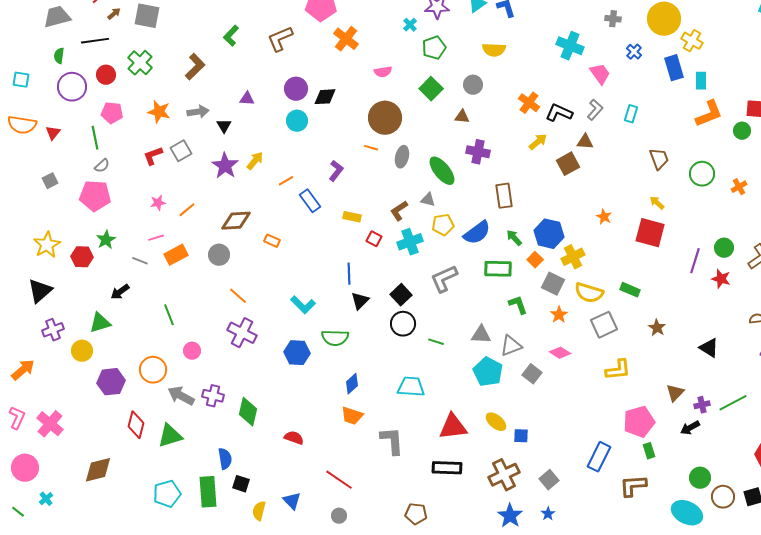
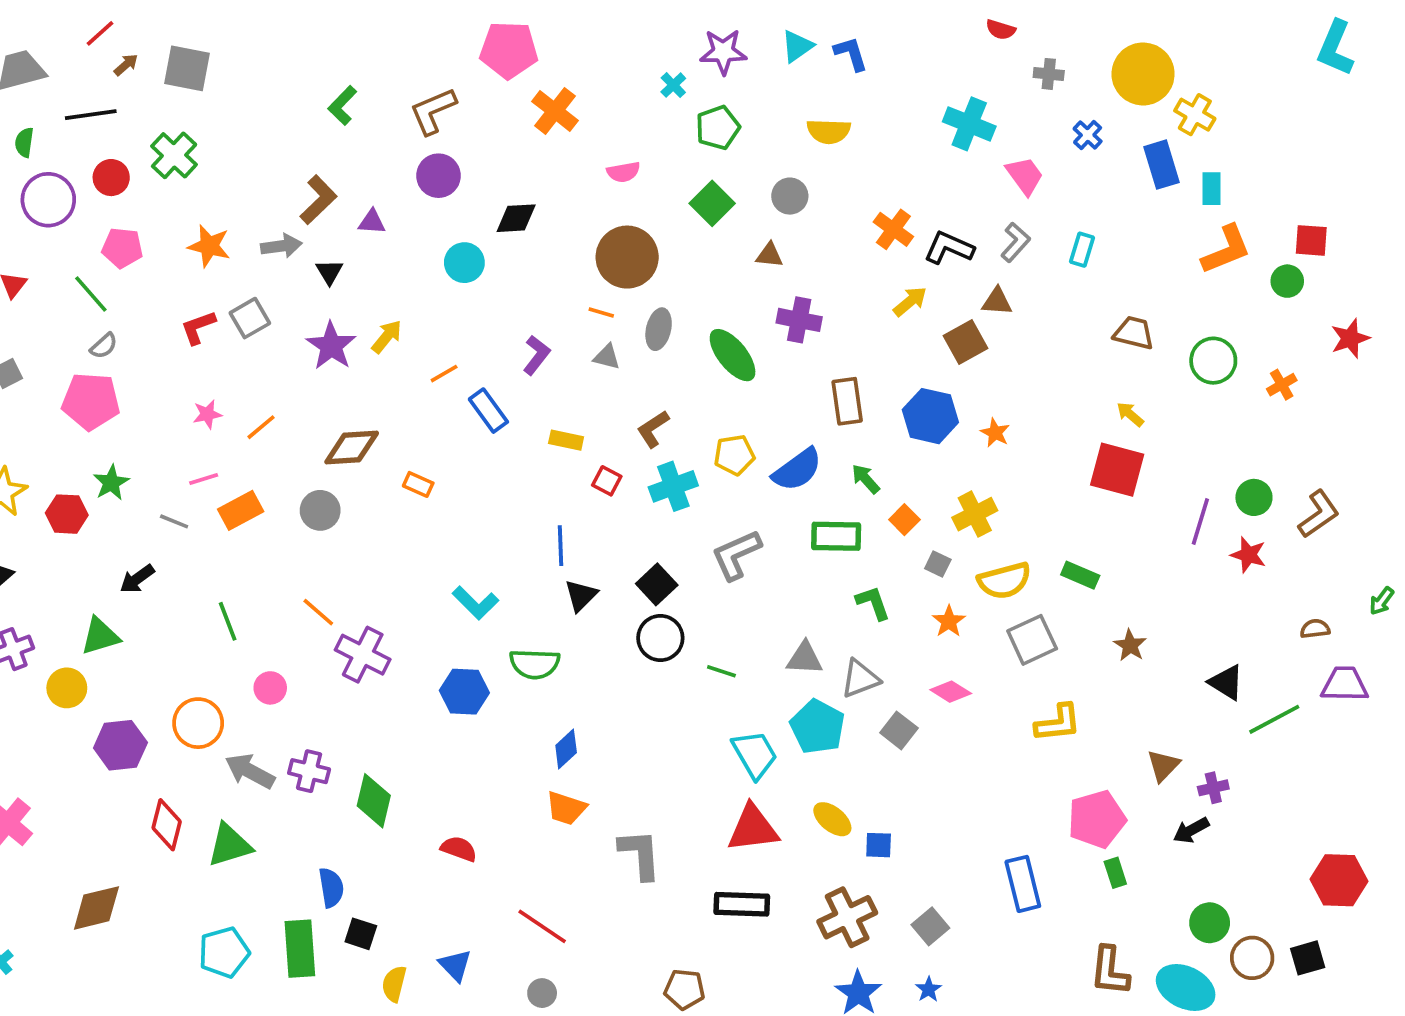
brown L-shape: (195, 67) -> (318, 200), moved
purple circle: (296, 89) -> (438, 176), moved
green line: (95, 138) -> (91, 294), turned -30
brown trapezoid: (659, 159) -> (1134, 333), turned -55
gray triangle: (428, 200) -> (607, 357), moved
orange star: (604, 217) -> (995, 433), moved
blue hexagon: (549, 234) -> (930, 416), moved
gray square: (553, 284) -> (938, 564), size x0.6
yellow semicircle: (589, 293) -> (1004, 581), turned -32
orange line: (238, 296) -> (318, 612), moved
cyan trapezoid: (411, 387) -> (755, 754), moved, turned 56
green line: (733, 403) -> (1274, 719), moved
blue rectangle: (599, 457) -> (1023, 884), turned -40
brown L-shape: (633, 486) -> (1110, 971), moved, turned -80

